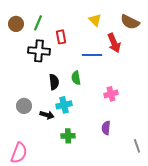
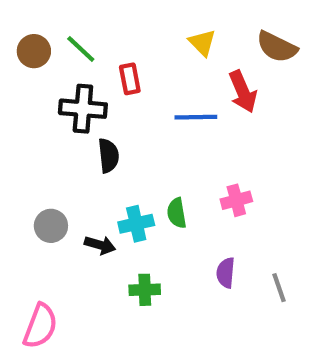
green line: (38, 23) -> (81, 49), turned -70
green semicircle: (76, 78) -> (177, 213), moved
black semicircle: (54, 82) -> (108, 156), moved
gray line: (137, 146) -> (279, 288), moved

